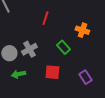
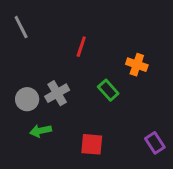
red square: (52, 72) -> (92, 144), moved
purple rectangle: (85, 77) -> (155, 143), moved

